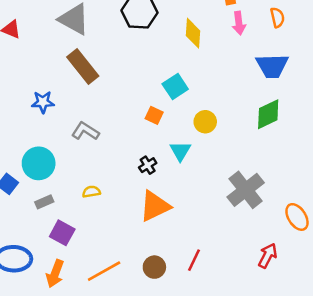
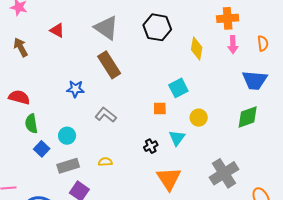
orange square: (154, 115) -> (160, 108), turned -32
cyan circle: (39, 163) -> (67, 136), size x0.7
gray rectangle: (44, 202) -> (68, 166), size x1.5
orange triangle: (155, 206) -> (169, 179), moved, turned -44

